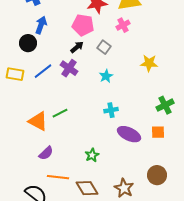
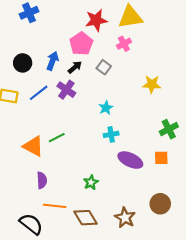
blue arrow: (41, 25) -> (52, 61), moved
pink pentagon: (83, 25) -> (81, 44), turned 30
cyan star: (106, 76) -> (106, 108), moved
purple semicircle: (46, 153) -> (42, 180), turned -49

